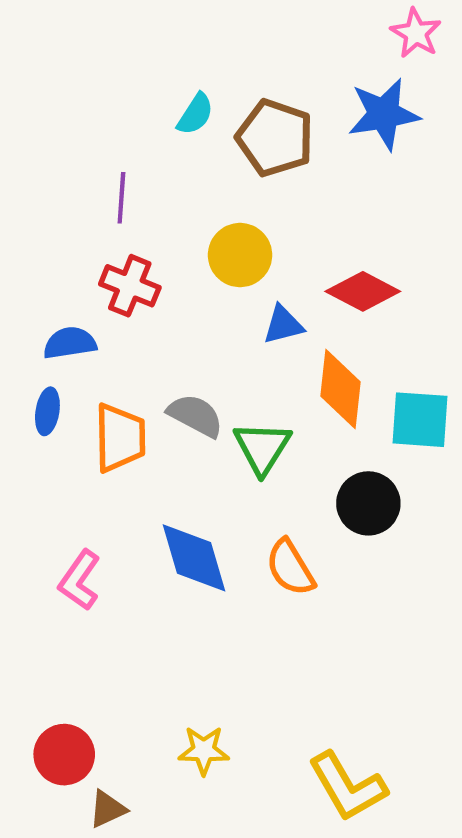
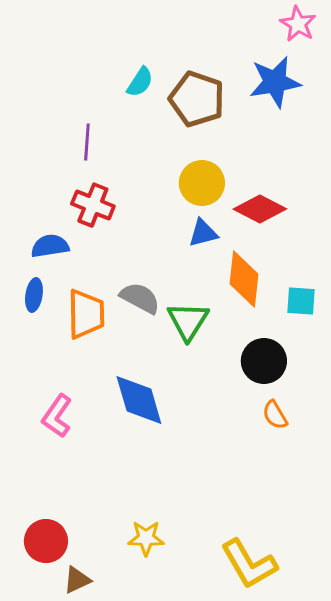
yellow circle: (240, 255) -> (202, 183), moved
cyan square: (420, 420) -> (301, 301), size x0.7
orange semicircle: (290, 568) -> (275, 415), moved, size x0.7

